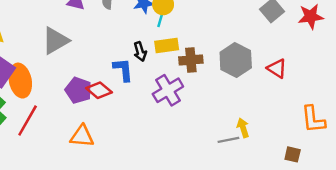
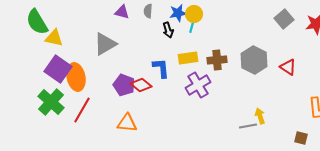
yellow rectangle: (167, 45) -> (188, 58), moved
black arrow: (140, 52) -> (168, 30), moved

